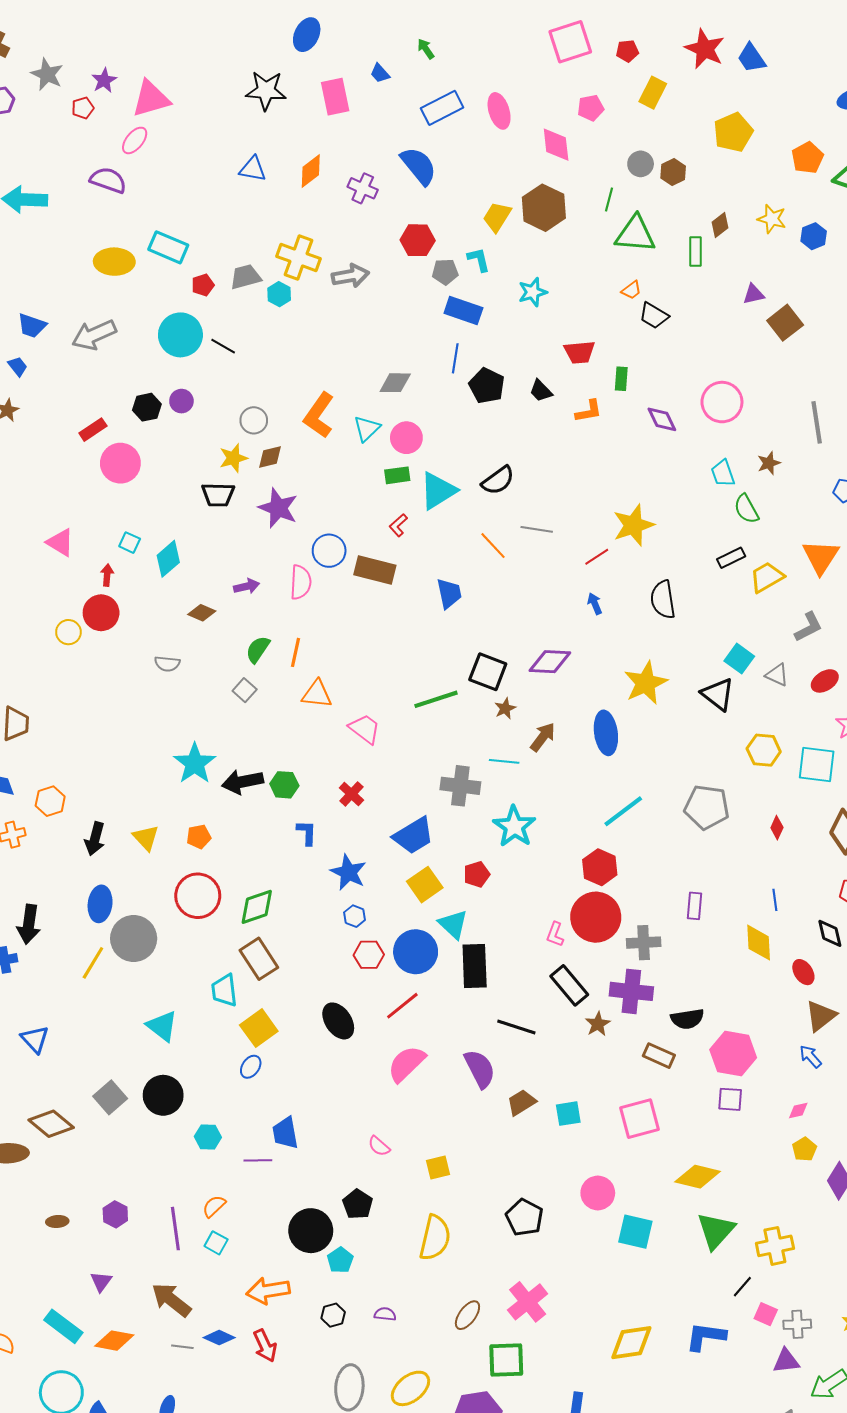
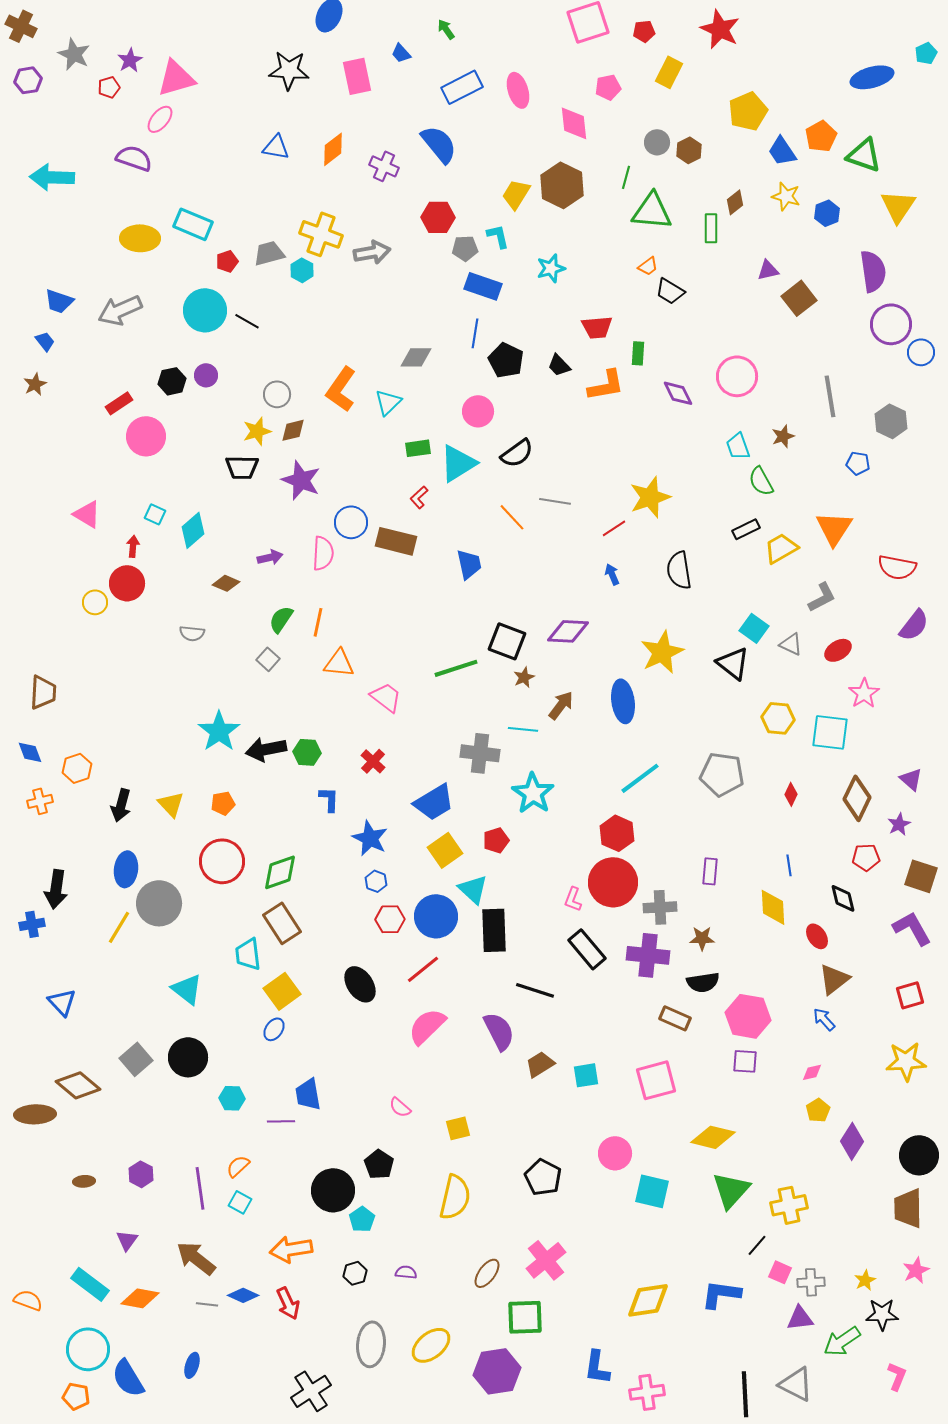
blue trapezoid: (751, 58) -> (782, 151), moved
orange L-shape: (589, 411) -> (606, 385), size x1.4
pink circle: (406, 438) -> (478, 411), moved
brown star: (598, 1024) -> (702, 938), moved, turned 30

